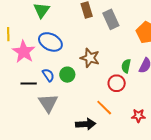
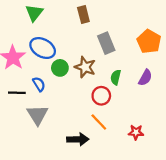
gray rectangle: (111, 19) -> (106, 43), moved
green semicircle: (126, 66) -> (116, 77), moved
green circle: (67, 75) -> (60, 68), moved
red circle: (117, 83) -> (101, 96), moved

